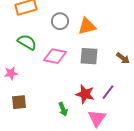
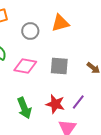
orange triangle: (87, 26) -> (60, 23), moved
green arrow: (63, 109) -> (24, 108), moved, size x1.5

